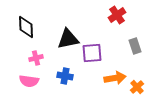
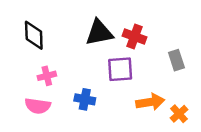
red cross: (117, 15) -> (135, 37), moved, turned -36
black triangle: (68, 39) -> (99, 33), moved

